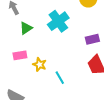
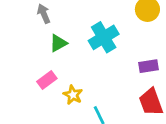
pink rectangle: (20, 55) -> (47, 80), turned -32

